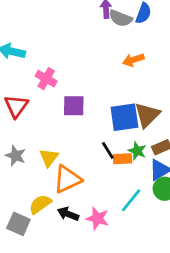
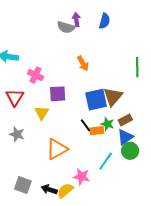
gray semicircle: (121, 18) -> (66, 27), moved
orange arrow: (133, 60) -> (83, 63), moved, turned -98
yellow triangle: (49, 158) -> (42, 113), moved
yellow semicircle: (40, 204) -> (65, 191), moved
black arrow: (68, 214) -> (49, 189), moved

